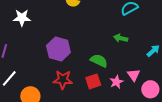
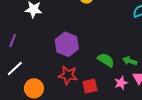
green arrow: (121, 38) -> (130, 61), moved
red square: (93, 81) -> (90, 86), moved

